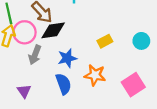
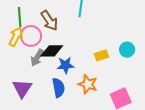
black diamond: (53, 30) -> (52, 51), moved
cyan circle: (141, 41) -> (127, 50), moved
purple triangle: (24, 91) -> (22, 88), size x1.5

